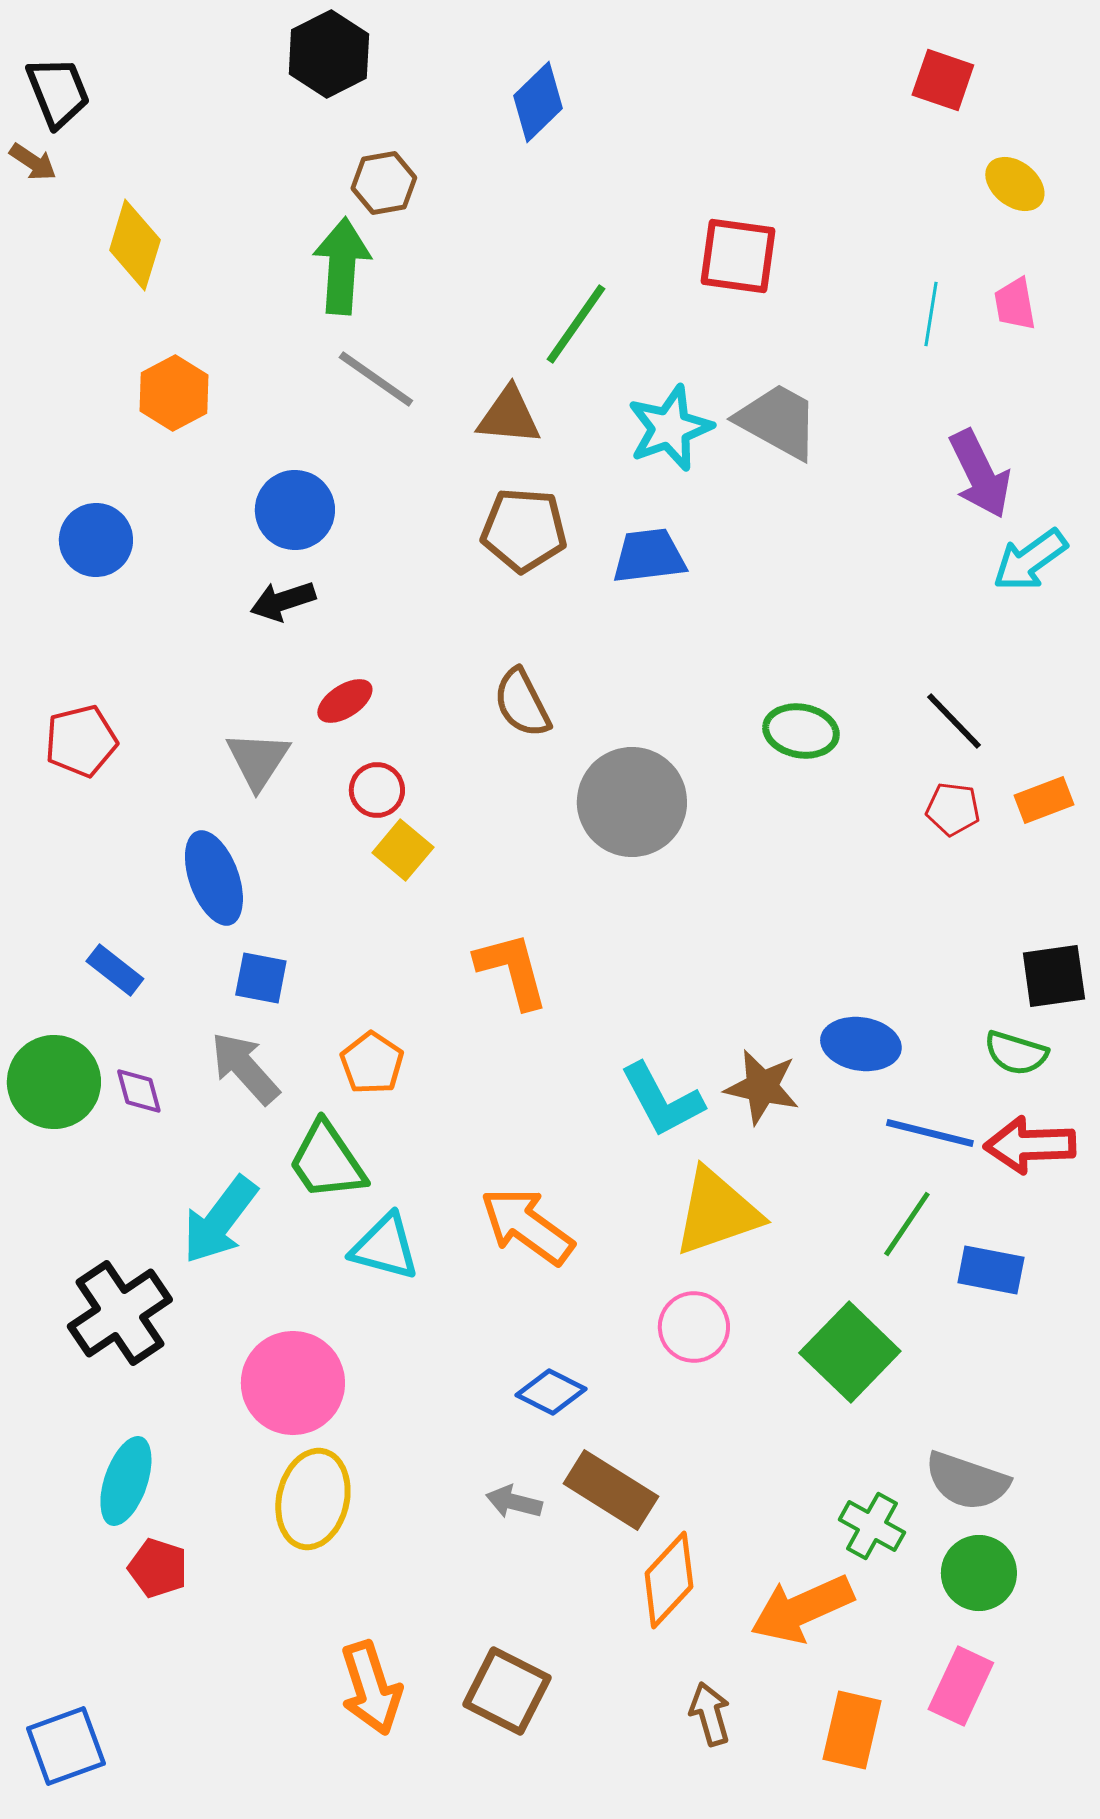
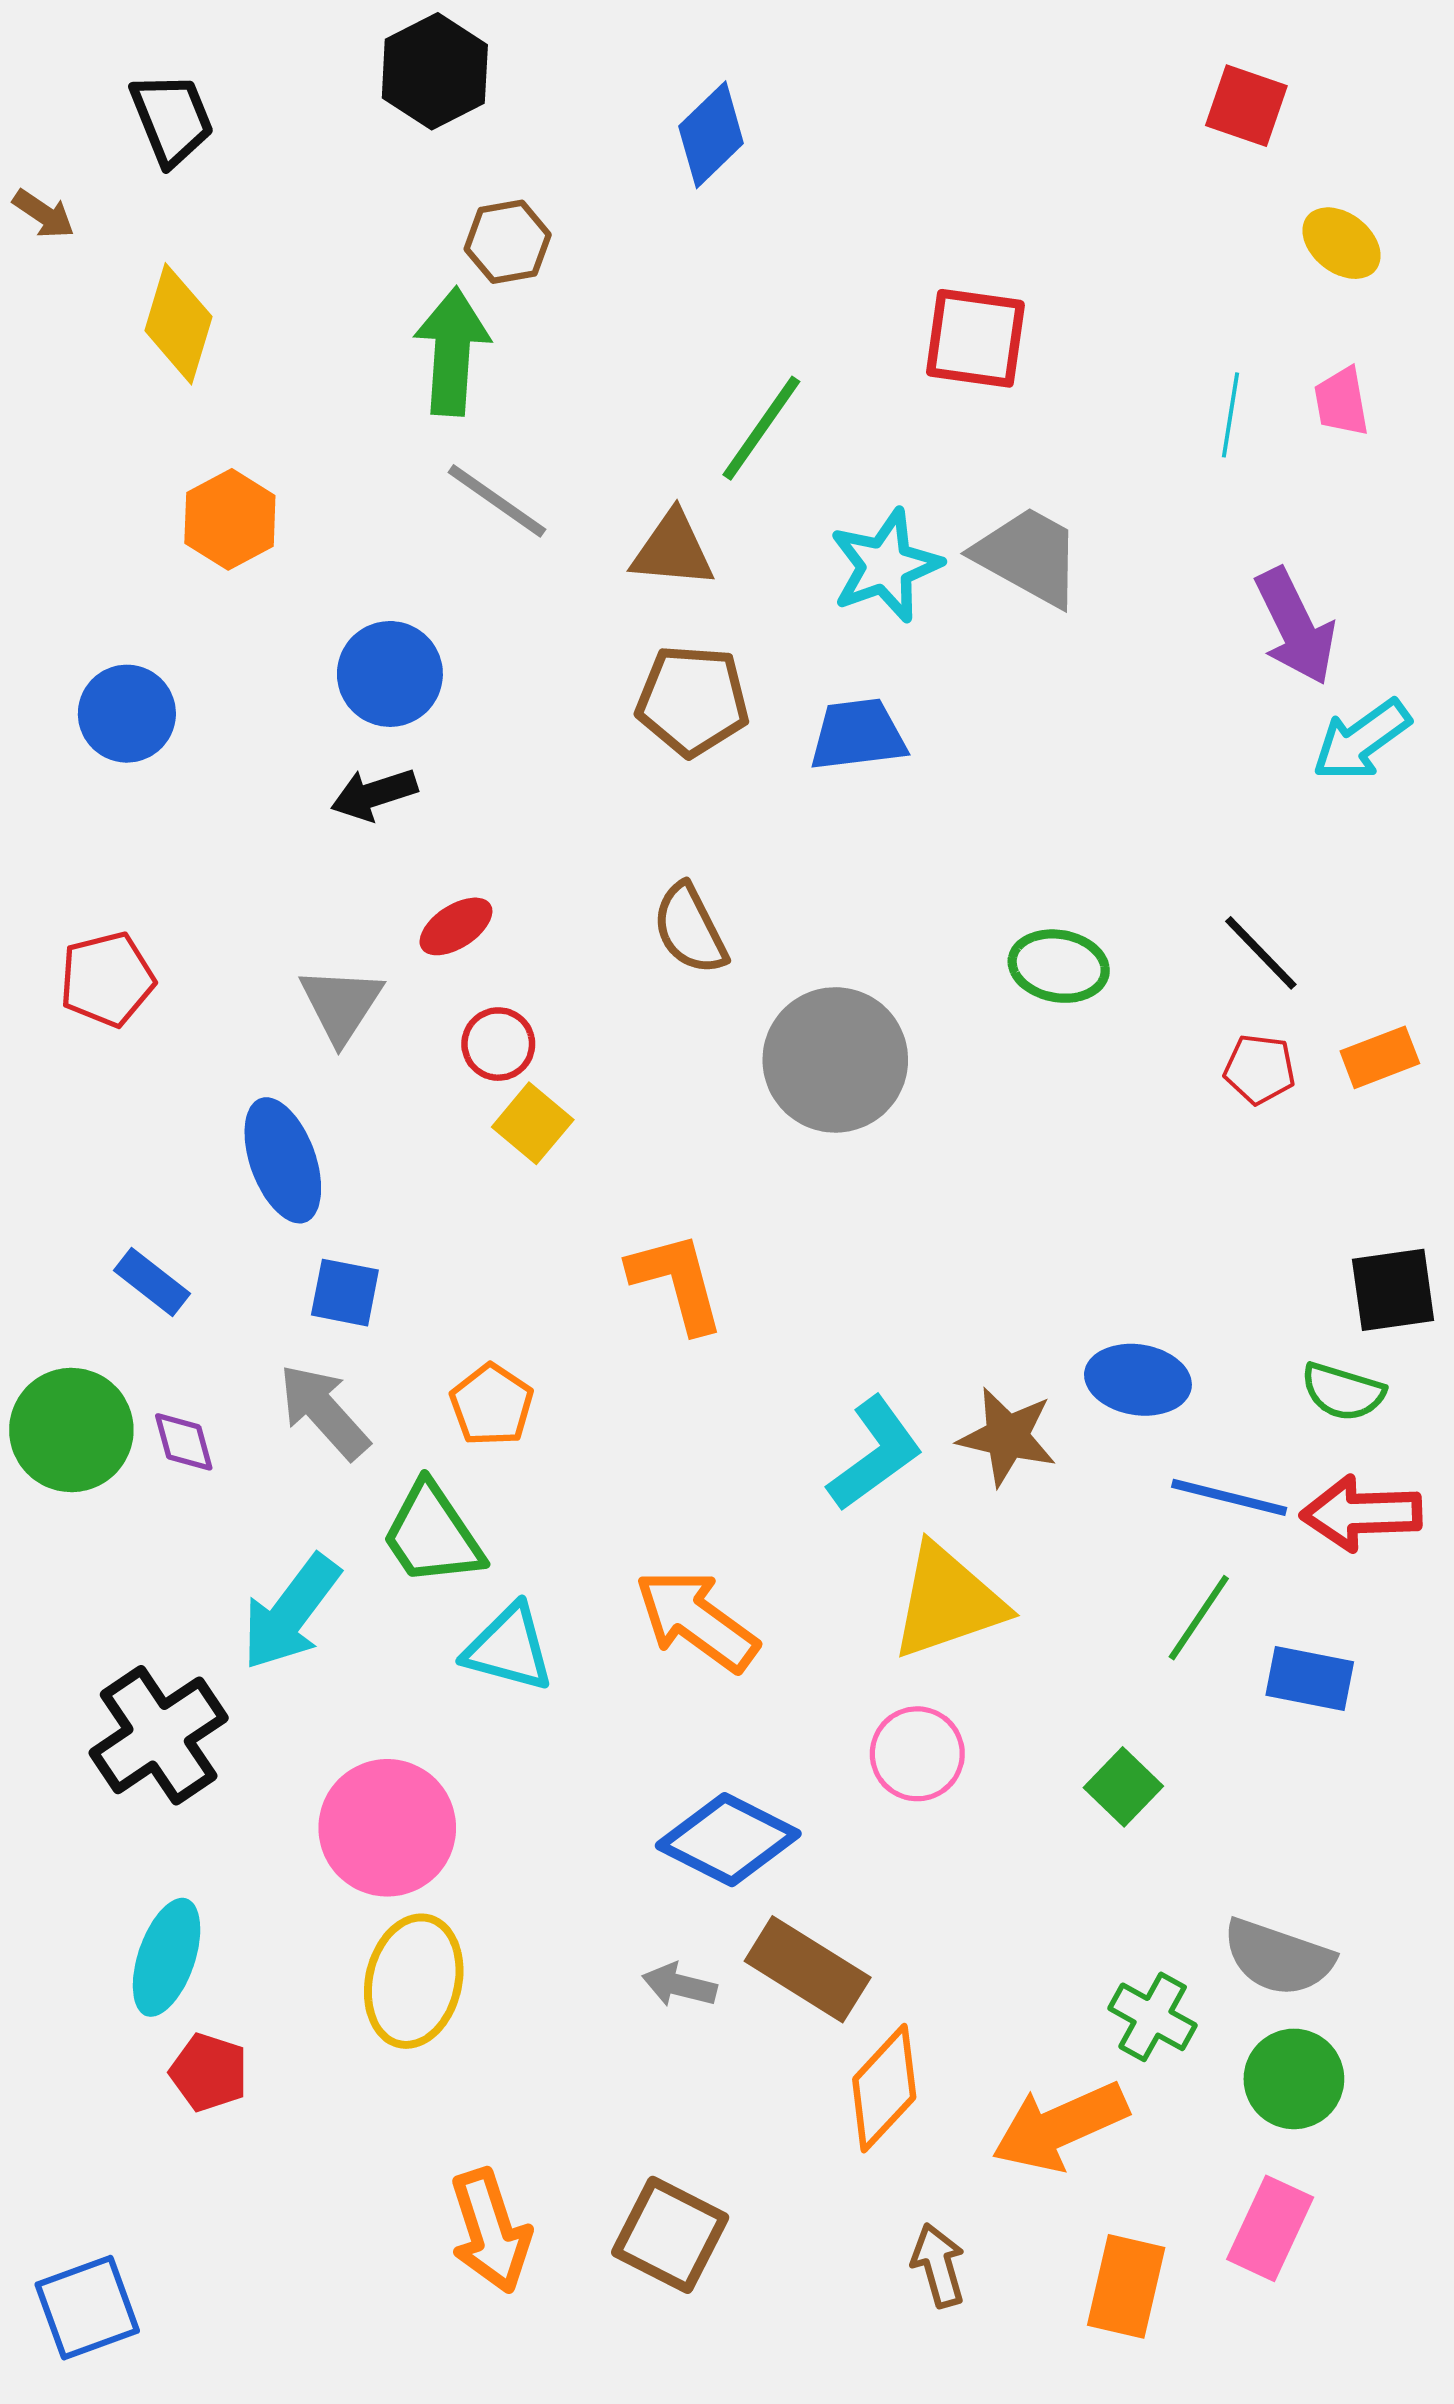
black trapezoid: (58, 92) -> (172, 119), moved
cyan L-shape: (662, 1100) -> (875, 1454), turned -98
green square: (850, 1352) -> (1123, 1787), size x0.6
blue diamond: (551, 1392) -> (728, 1840), size x1.5

